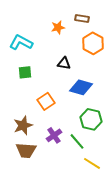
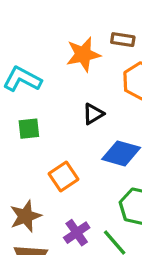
orange star: (58, 27) -> (83, 54), size x1.5
black triangle: (64, 63) -> (93, 114), turned -40

